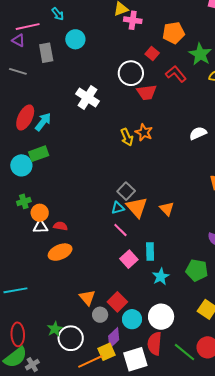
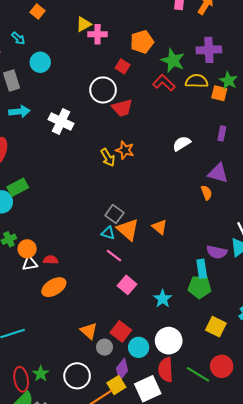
red L-shape: (176, 74) -> (164, 83), moved
cyan arrow: (43, 122) -> (19, 111), moved, turned 54
cyan triangle: (118, 208) -> (108, 233), turned 40
cyan rectangle: (150, 251) -> (202, 269), moved
green star: (55, 329) -> (41, 374), moved

